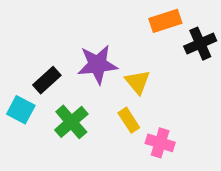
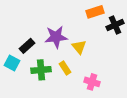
yellow rectangle: (129, 120) -> (65, 68), moved
green cross: (71, 122) -> (41, 70), turned 36

